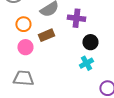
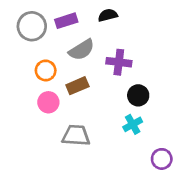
gray trapezoid: (23, 78) -> (76, 135), moved

